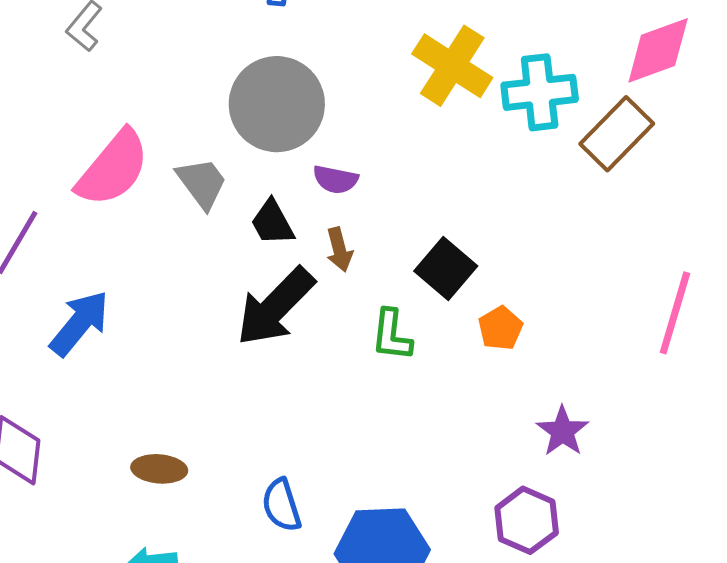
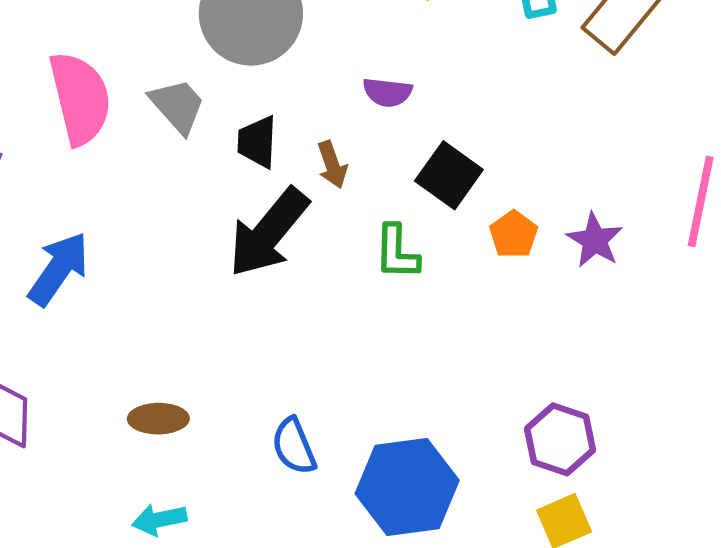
pink semicircle: (113, 168) -> (80, 98), turned -48
purple semicircle: (335, 179) -> (387, 92), moved
black trapezoid: (272, 223) -> (257, 142), turned 36
purple star: (563, 431) -> (595, 240), moved

